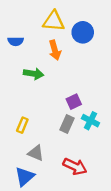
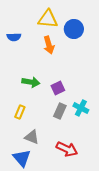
green arrow: (34, 74) -> (31, 82), moved
purple square: (74, 102) -> (58, 88), moved
blue triangle: (25, 177) -> (22, 158), turned -30

